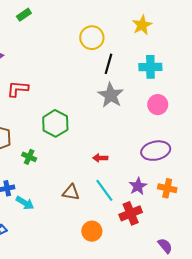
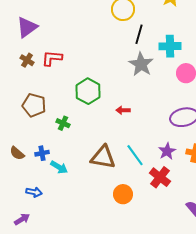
cyan cross: (150, 67) -> (170, 46), moved
red arrow: (100, 158) -> (123, 110), moved
brown triangle: (71, 192) -> (103, 157), size x1.5
red cross: (131, 213) -> (160, 177), turned -30

